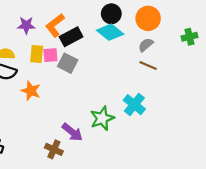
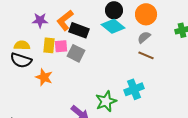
black rectangle: (71, 37) -> (79, 30), turned 48
cyan cross: (134, 105) -> (134, 89), turned 30

